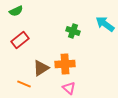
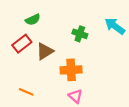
green semicircle: (16, 11) -> (33, 20), moved
brown triangle: (41, 68) -> (45, 51), moved

